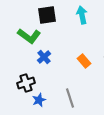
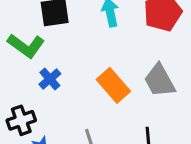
orange rectangle: (84, 61) -> (113, 85), size x1.5

